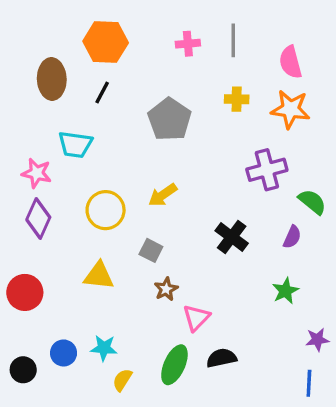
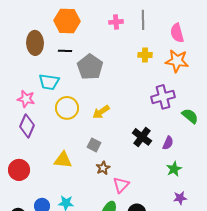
black line: (102, 92) -> (65, 51), turned 64
gray pentagon: (169, 119) -> (90, 67), moved
yellow circle: (106, 210) -> (67, 108), moved
purple semicircle: (292, 237) -> (168, 143), moved
purple star: (317, 340) -> (180, 198), moved

